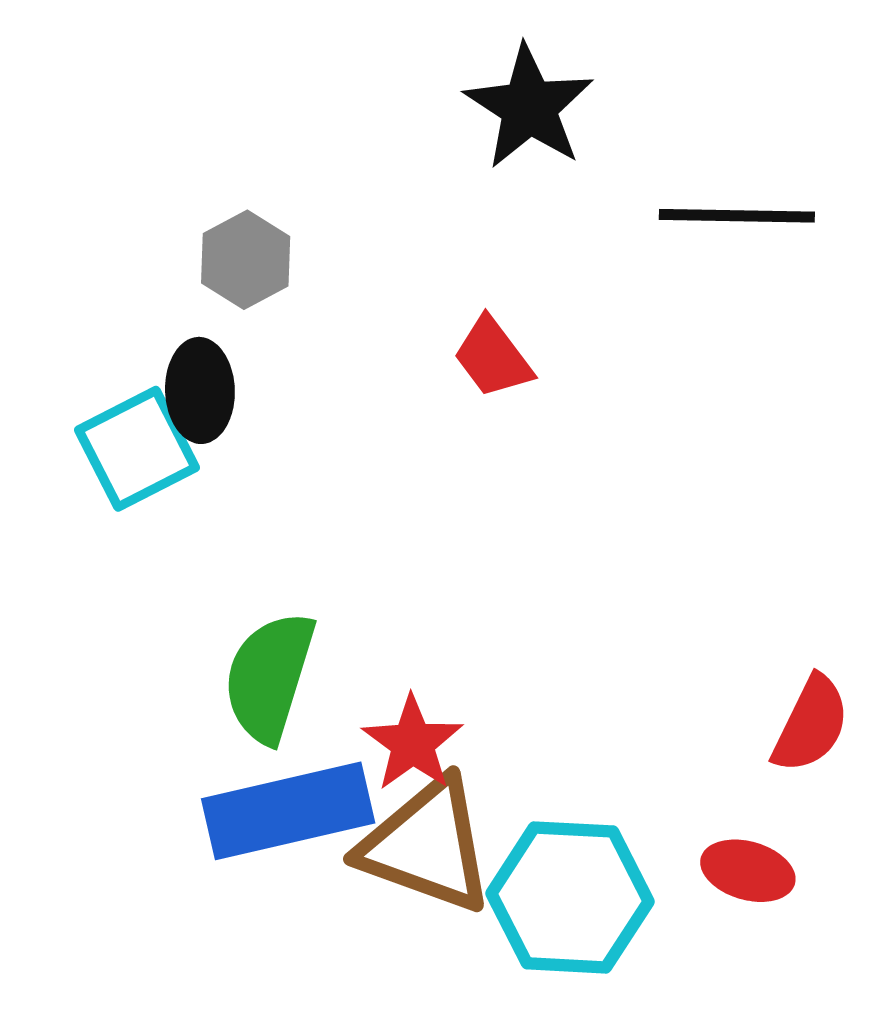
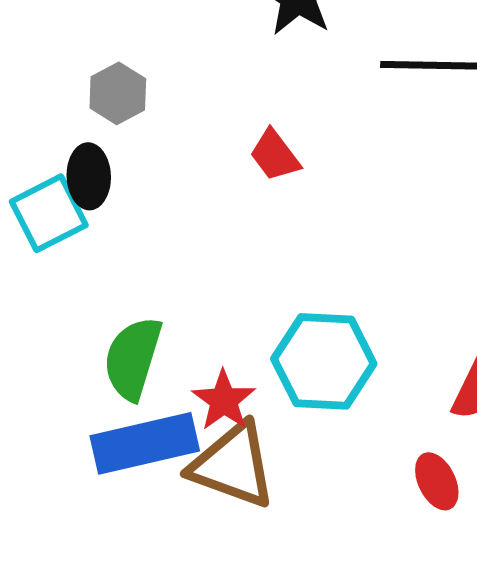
red ellipse: (748, 871) -> (437, 481), turned 48
cyan hexagon: (570, 897) -> (324, 361), moved

